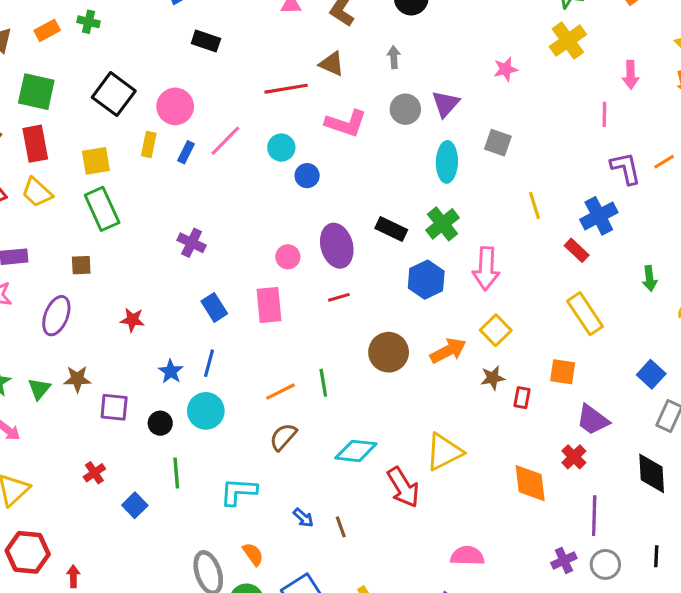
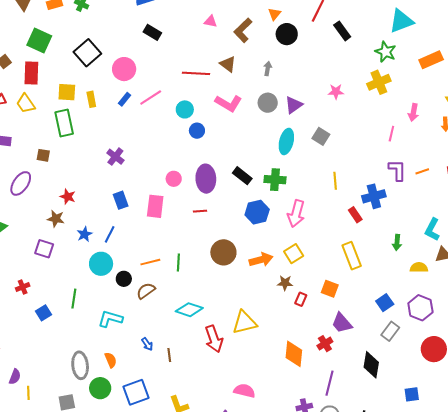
yellow rectangle: (149, 145) -> (91, 99), moved, turned -35
green cross: (442, 224) -> (275, 180), turned 30
brown star: (77, 379) -> (56, 219), moved
black circle: (160, 423) -> (124, 279), moved

